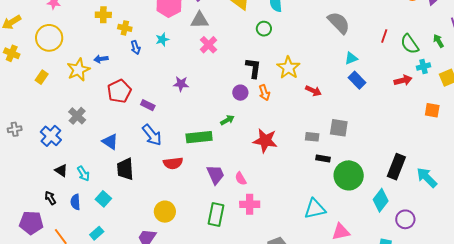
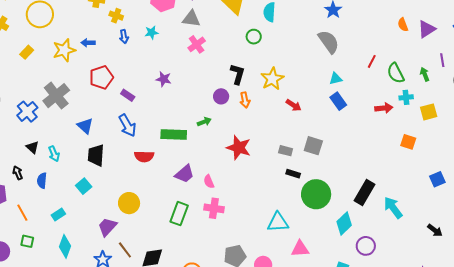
gray cross: (77, 116) -> (56, 96), size x1.5
purple trapezoid: (215, 175) -> (184, 174), turned 65
cyan square: (103, 199) -> (84, 186), moved

